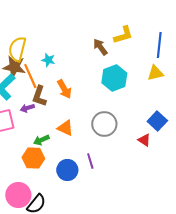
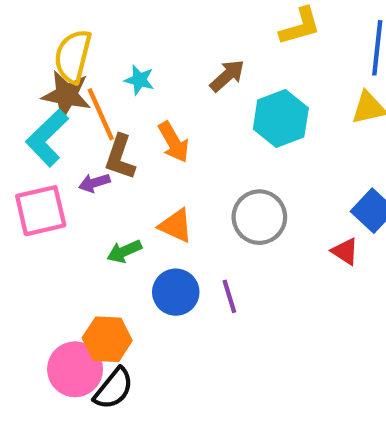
brown arrow: (100, 47) -> (227, 76), moved, turned 84
orange hexagon: (33, 158) -> (107, 339), moved
blue circle: (67, 170) -> (176, 292), moved

